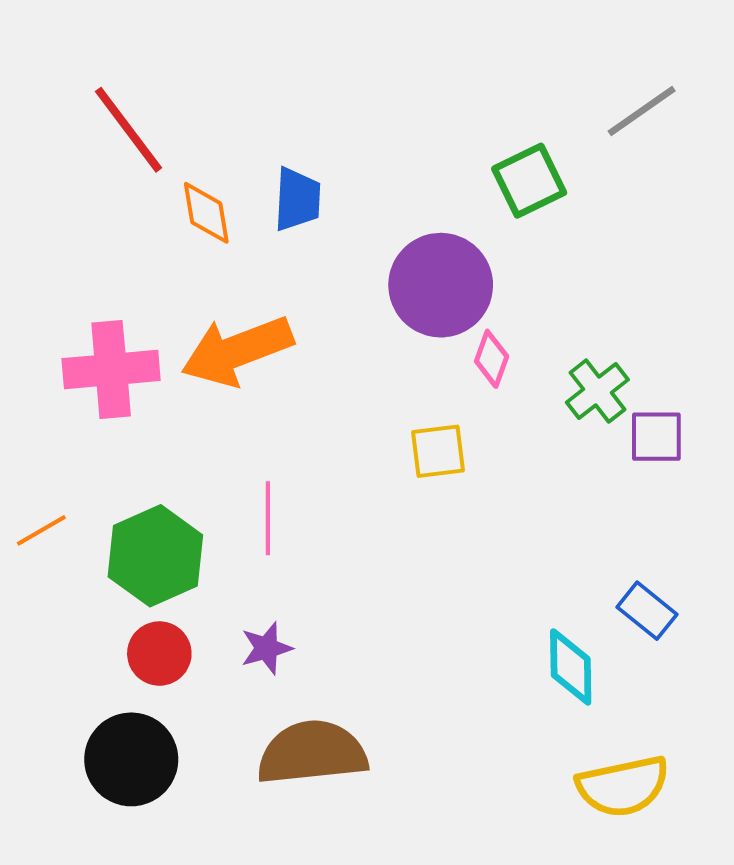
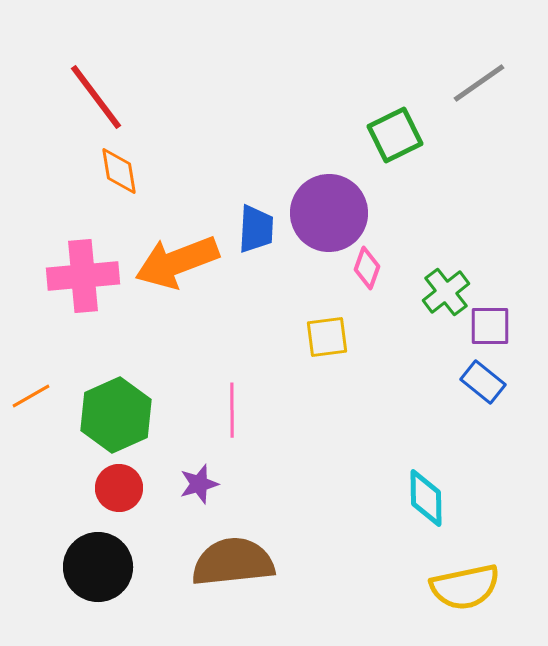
blue trapezoid: (297, 199) -> (256, 229), moved
orange diamond: (206, 213) -> (119, 171), moved
pink line: (268, 518) -> (232, 410), moved
blue rectangle: (647, 611) -> (483, 382), moved

